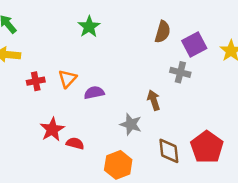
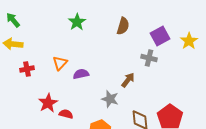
brown semicircle: (163, 32) -> (123, 26), moved
red cross: (36, 81) -> (27, 69), moved
brown arrow: (154, 100) -> (128, 80), turned 56

